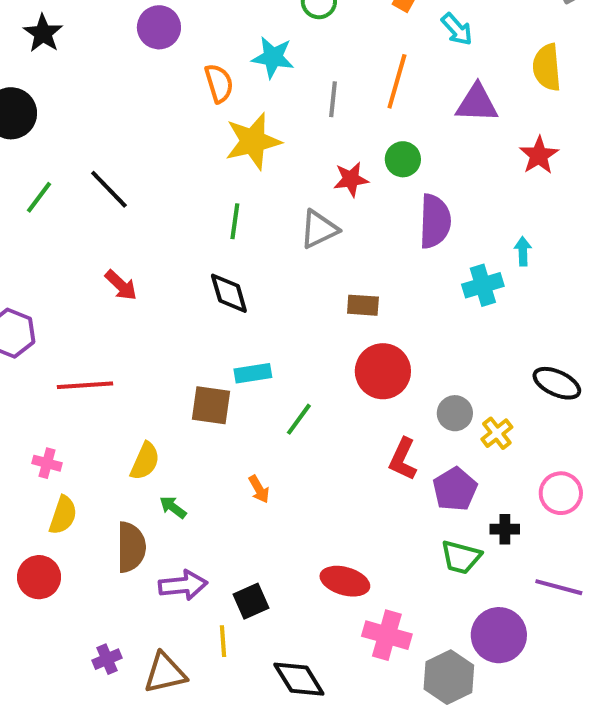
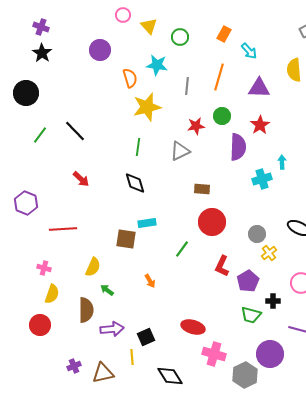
red star: (539, 155) -> (260, 125), moved
gray circle: (455, 413) -> (257, 234), moved
green line: (299, 419) -> (182, 249), moved

